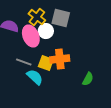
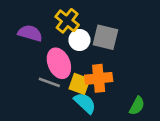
gray square: (61, 18) -> (105, 37), moved
pink ellipse: (31, 36) -> (59, 63), moved
cyan semicircle: (35, 77) -> (85, 103), moved

